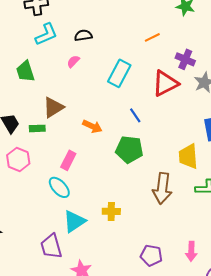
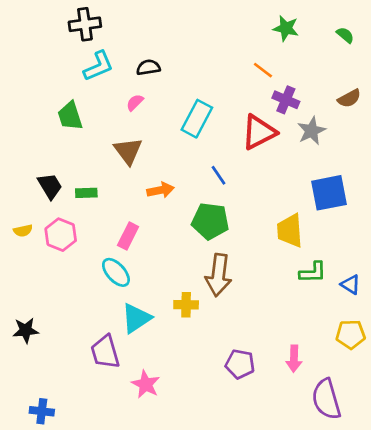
orange line: (152, 37) -> (263, 70), moved, turned 63
brown triangle: (53, 107) -> (128, 151), moved, turned -35
orange arrow: (92, 126) -> (160, 190), turned -36
brown arrow: (162, 188) -> (218, 275), moved

